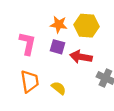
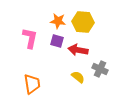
orange trapezoid: (30, 81) -> (32, 84), moved
yellow semicircle: (59, 88) -> (78, 77), moved

